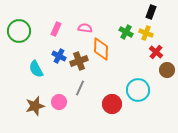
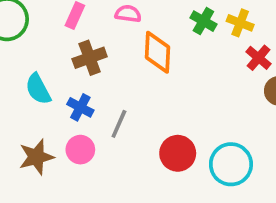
blue cross: (59, 56) -> (80, 107), moved
brown cross: (79, 61) -> (90, 58), moved
cyan circle: (138, 90) -> (231, 164), moved

